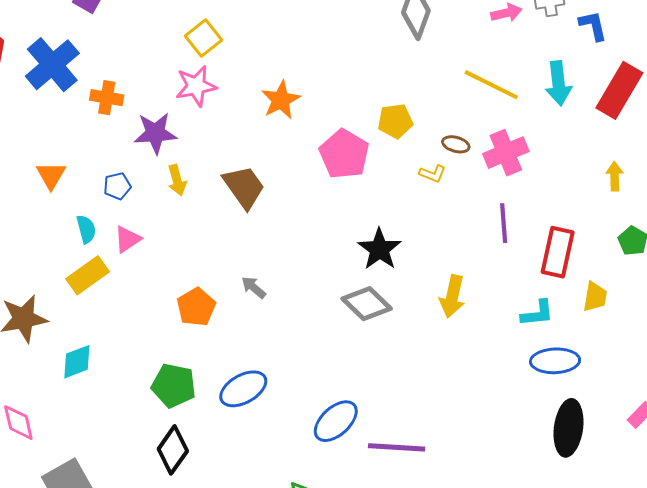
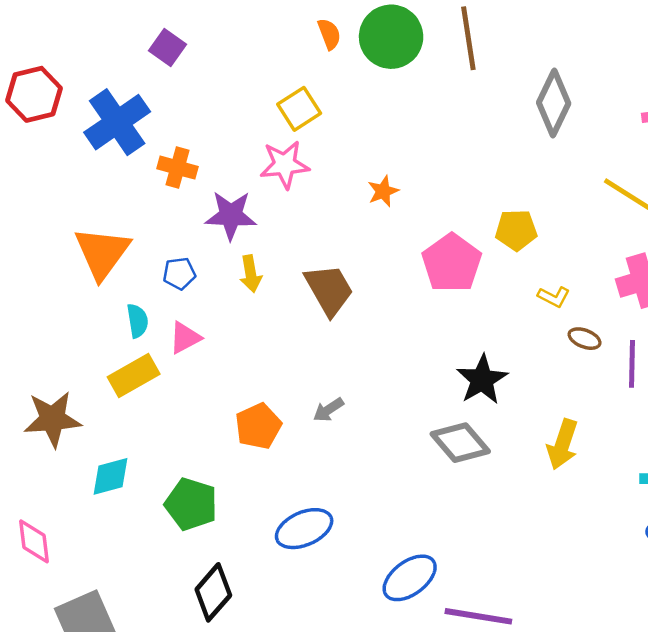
orange star: (281, 100) -> (383, 191), size x0.7
brown ellipse: (456, 144) -> (585, 339), moved
orange triangle: (51, 175) -> (102, 253), size x1.6
gray arrow: (254, 287) -> (328, 410), turned -80
green pentagon: (174, 386) -> (191, 504), moved

